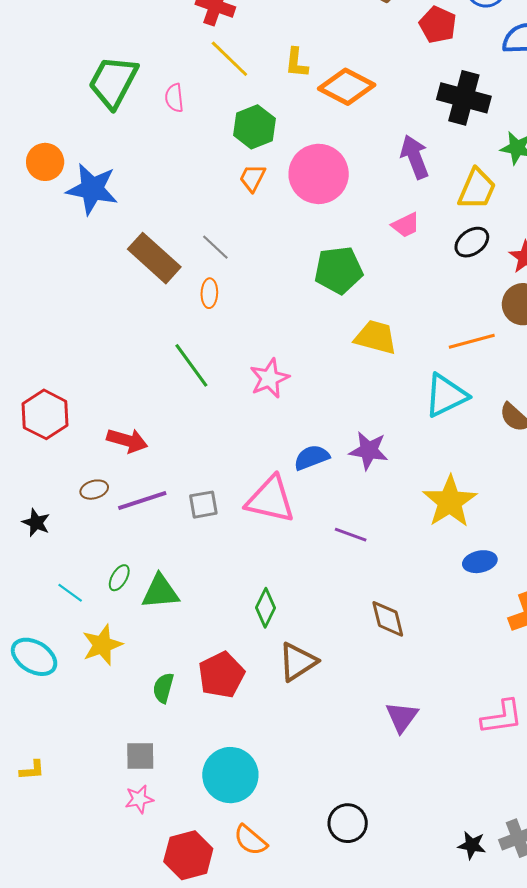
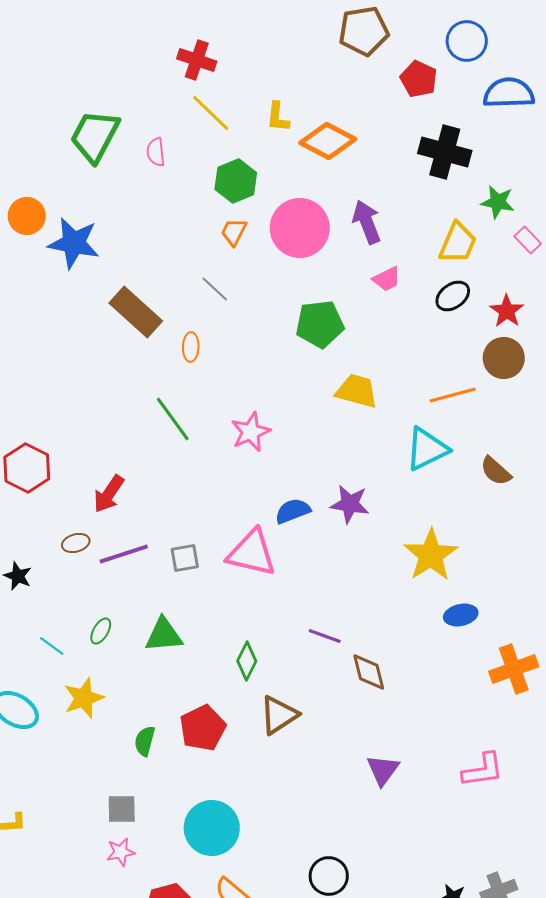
purple arrow: (415, 157) -> (367, 222), moved
gray line: (215, 247) -> (215, 289), moved
red arrow: (127, 440) -> (109, 494), turned 108
purple line: (351, 535) -> (325, 636), moved
green triangle: (160, 592) -> (164, 635), moved

